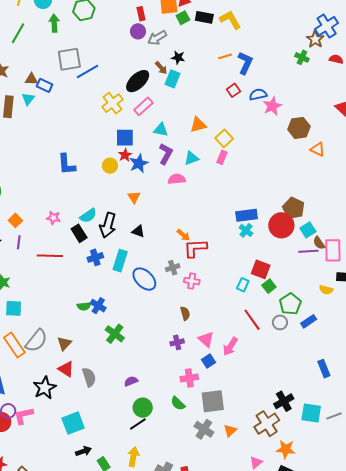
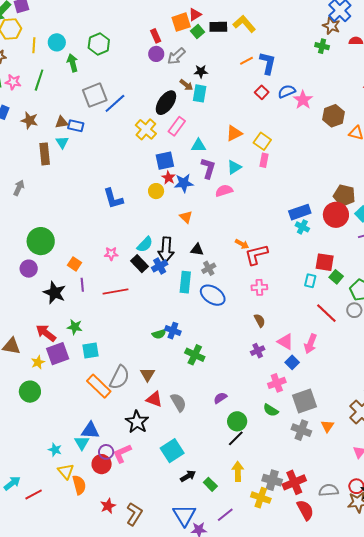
blue star: (139, 163) -> (184, 183), turned 30
blue cross: (95, 257) -> (160, 266), moved
gray cross: (173, 268) -> (209, 268), moved

